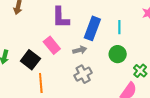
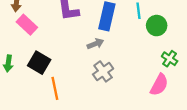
pink rectangle: (52, 45) -> (27, 25), moved
green circle: (118, 54) -> (157, 26), moved

